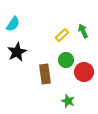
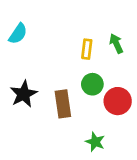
yellow rectangle: (62, 35) -> (87, 49), turned -40
black star: (17, 52) -> (24, 94), moved

